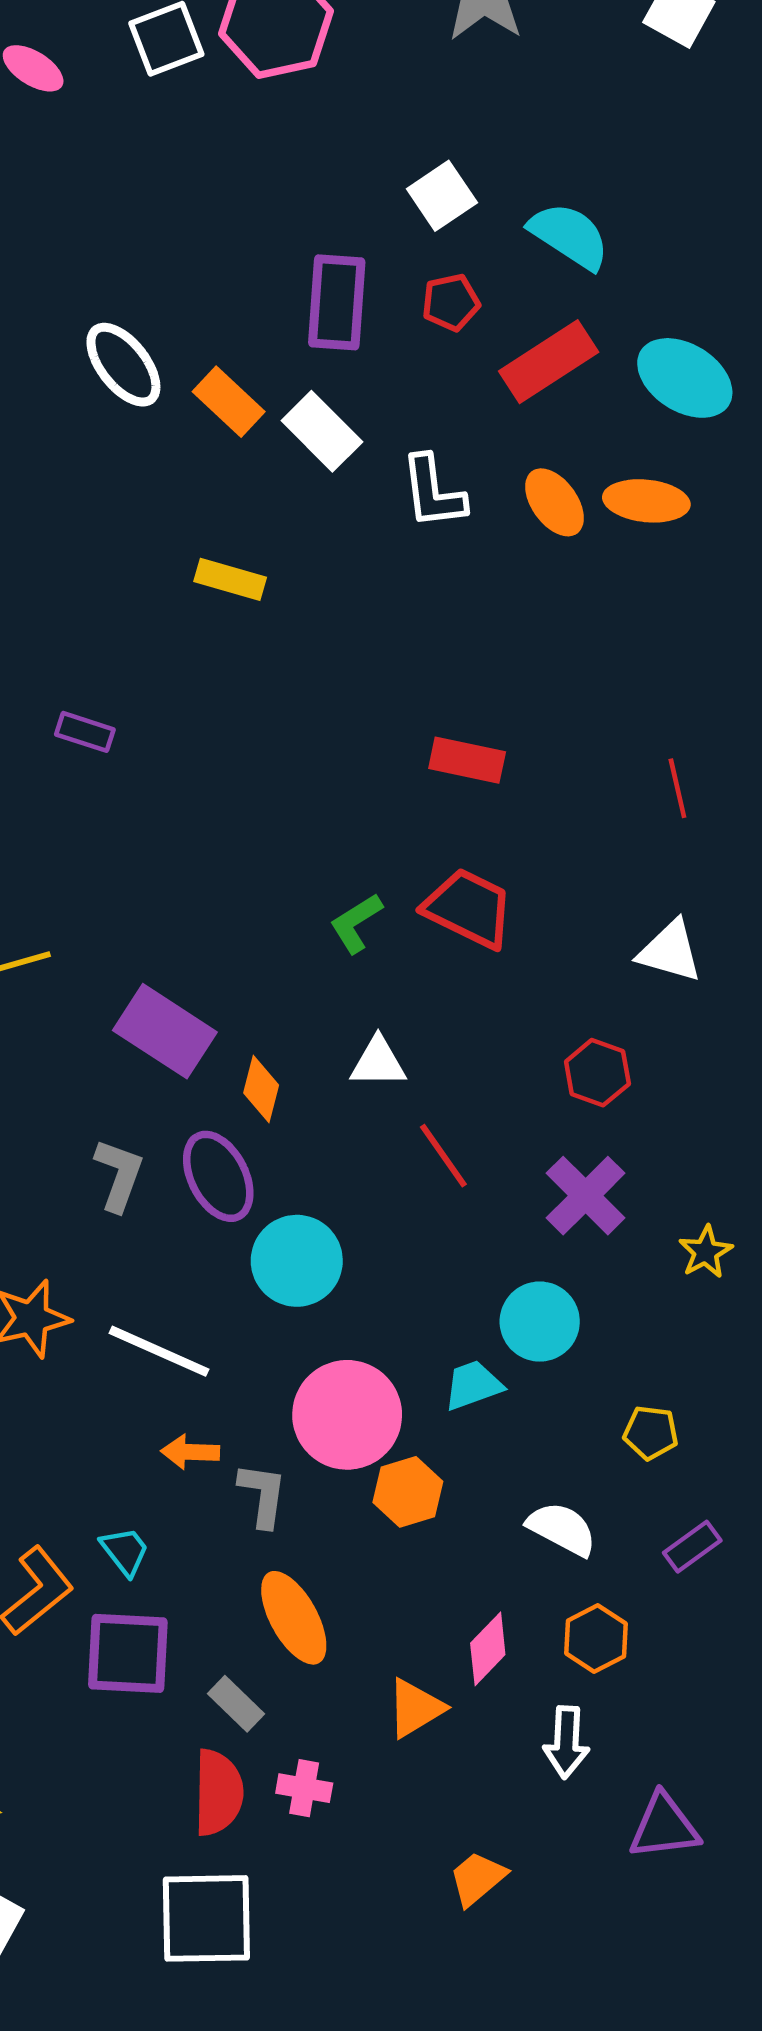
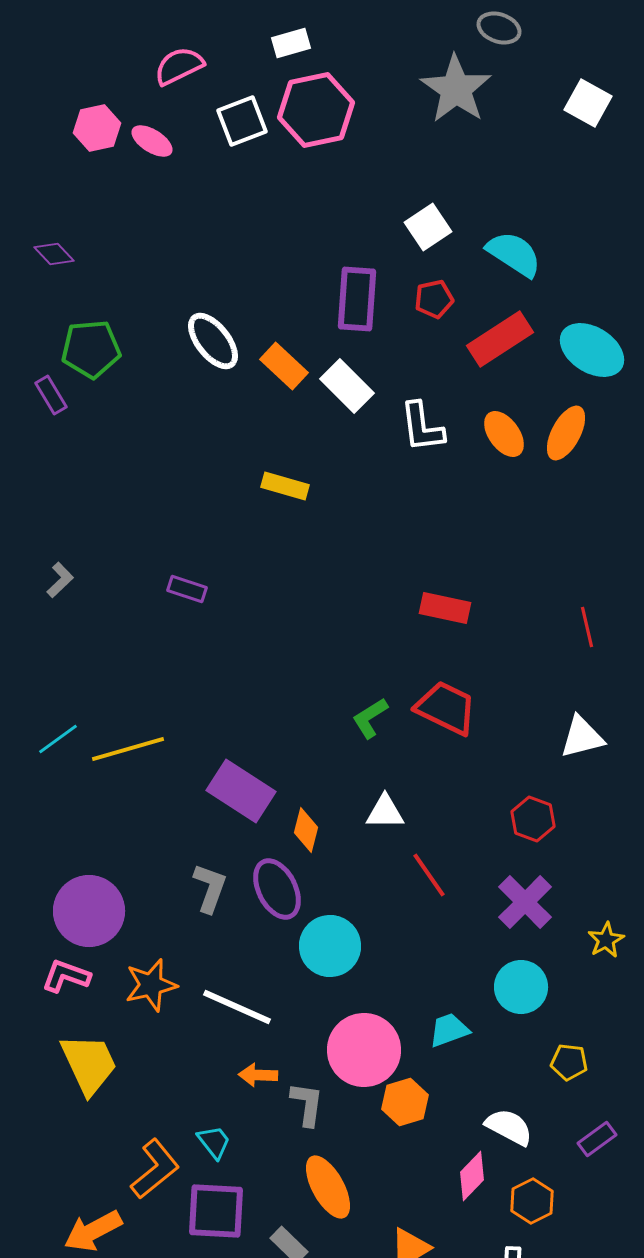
orange ellipse: (646, 501) -> (566, 433), turned -68
white triangle: (670, 951) -> (582, 737), turned -30
cyan circle: (540, 1322) -> (521, 987), moved
pink diamond: (488, 1649) -> (472, 1176), moved

